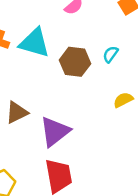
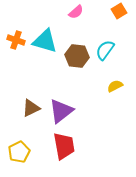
cyan semicircle: (111, 54) -> (105, 50), size x1.5
brown triangle: (17, 113) -> (31, 108), moved

